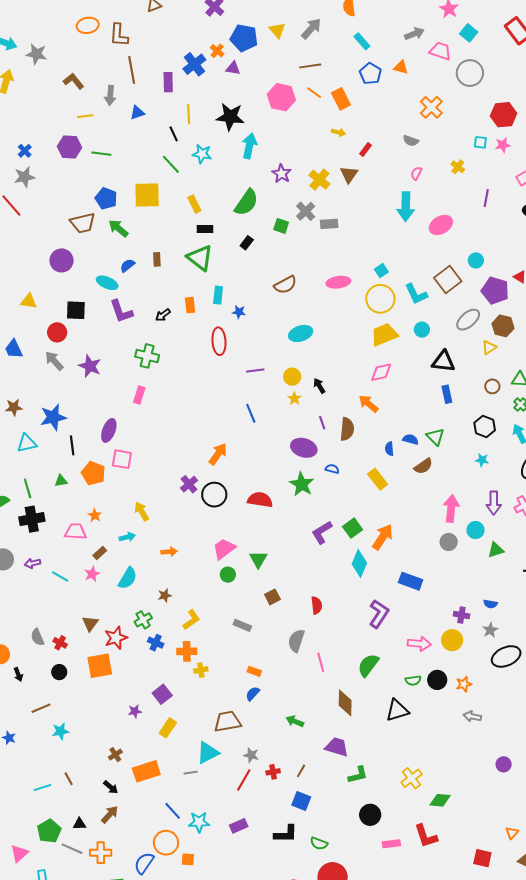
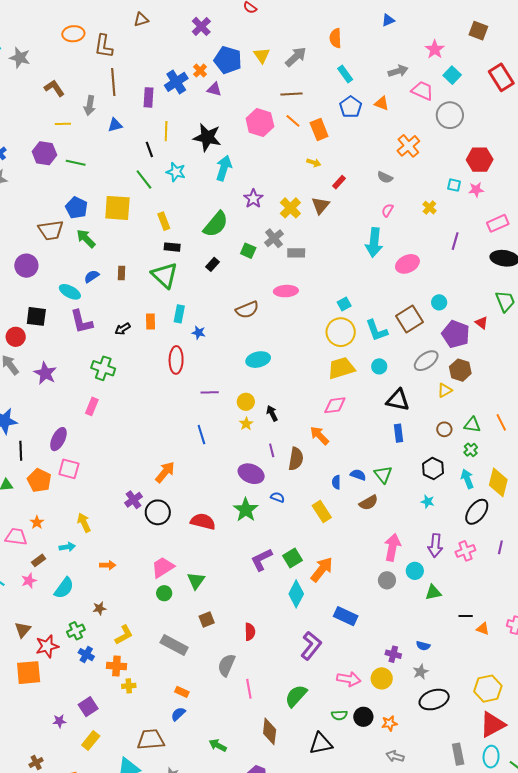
pink ellipse: (338, 282) -> (286, 291), moved
gray rectangle: (242, 625) -> (174, 645), size x1.5

